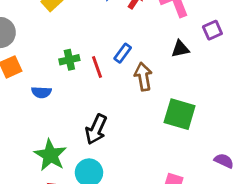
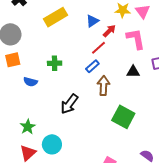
red line: (97, 67) -> (98, 48), moved, turned 56
black arrow: (96, 129) -> (69, 104), moved
green star: (50, 155) -> (28, 127), size x0.7

